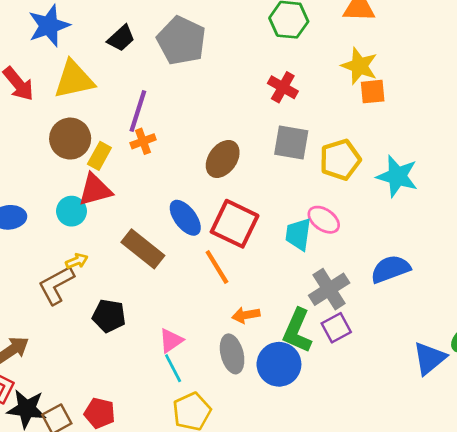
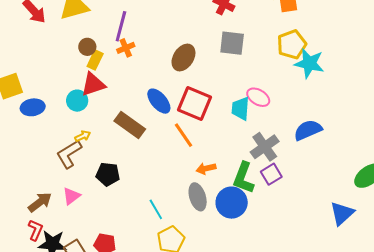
brown circle: (70, 139) -> (87, 47), moved, size x0.6
yellow pentagon: (340, 160) -> (292, 44), moved
pink triangle: (171, 340) -> (71, 196), moved
blue triangle: (429, 358) -> (342, 213), moved

